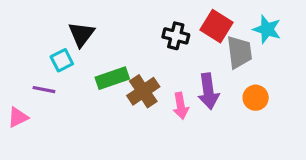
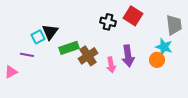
cyan star: (267, 29) -> (164, 47), moved
black triangle: (81, 34) -> (50, 32), moved
gray trapezoid: (239, 52) -> (174, 25), moved

